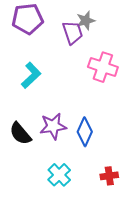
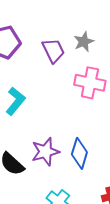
gray star: (86, 20) -> (84, 42), moved

